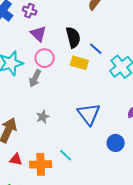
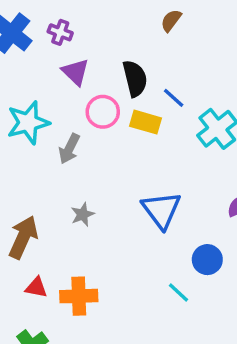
pink circle: (45, 58) -> (103, 112), moved
cyan line: (66, 155) -> (179, 292), moved

